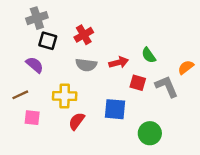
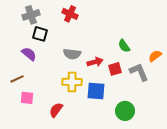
red cross: (84, 35) -> (70, 14), moved, turned -35
red arrow: (119, 62) -> (95, 62), moved
red square: (138, 83) -> (115, 69), turned -32
yellow cross: (65, 96) -> (72, 82), moved
red semicircle: (77, 121) -> (56, 110), moved

